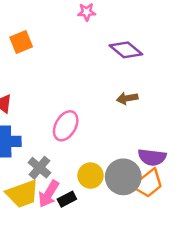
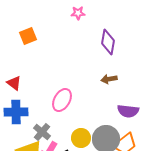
purple diamond: (126, 50) -> (108, 42), turned 60
purple semicircle: (152, 157) -> (128, 111), moved

